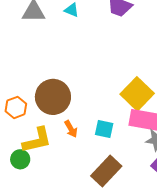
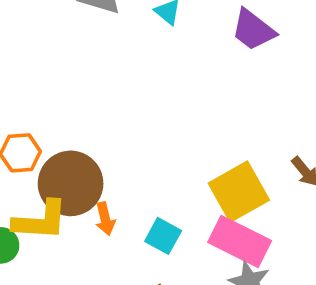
brown circle: (53, 97) -> (71, 183), moved

